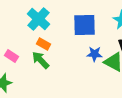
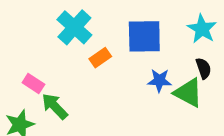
orange rectangle: (44, 44) -> (100, 58), moved, turned -64
green arrow: (40, 60) -> (55, 106), moved

